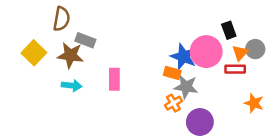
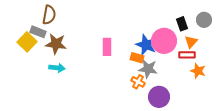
gray rectangle: (85, 40) -> (38, 32), moved
gray circle: (255, 49) -> (204, 20), moved
pink rectangle: (114, 79) -> (107, 47), moved
orange cross: (173, 103) -> (138, 82), turned -32
orange star: (254, 103) -> (198, 71), moved

